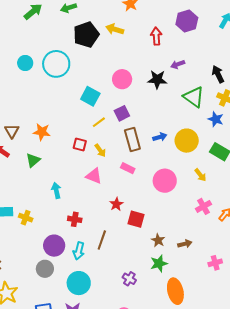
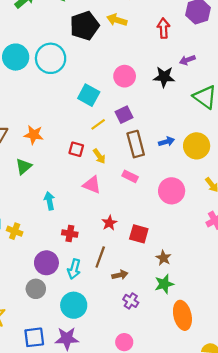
cyan circle: (25, 63) -> (16, 57), size x1.5
red star: (116, 204) -> (109, 223), moved
brown arrow: (185, 244) -> (120, 275), moved

